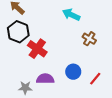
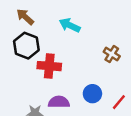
cyan arrow: (71, 15) -> (70, 25), moved
red cross: (37, 49) -> (49, 66), turned -30

